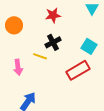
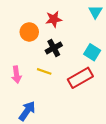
orange circle: (14, 25) -> (29, 32), moved
yellow line: (40, 56) -> (44, 71), moved

